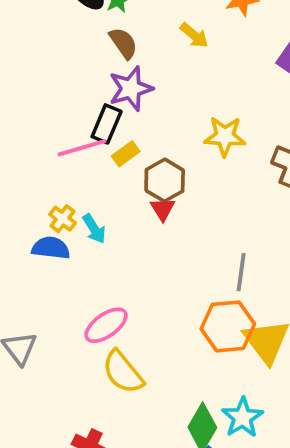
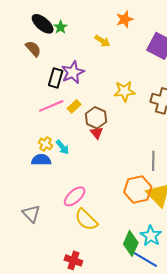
brown semicircle: (123, 43) -> (33, 49), moved
black rectangle: (107, 124) -> (56, 78), moved
gray line: (241, 272) -> (153, 161), moved

